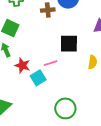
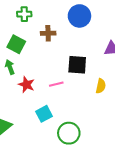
brown cross: (48, 10) -> (48, 33), moved
cyan square: (38, 78) -> (44, 114), moved

